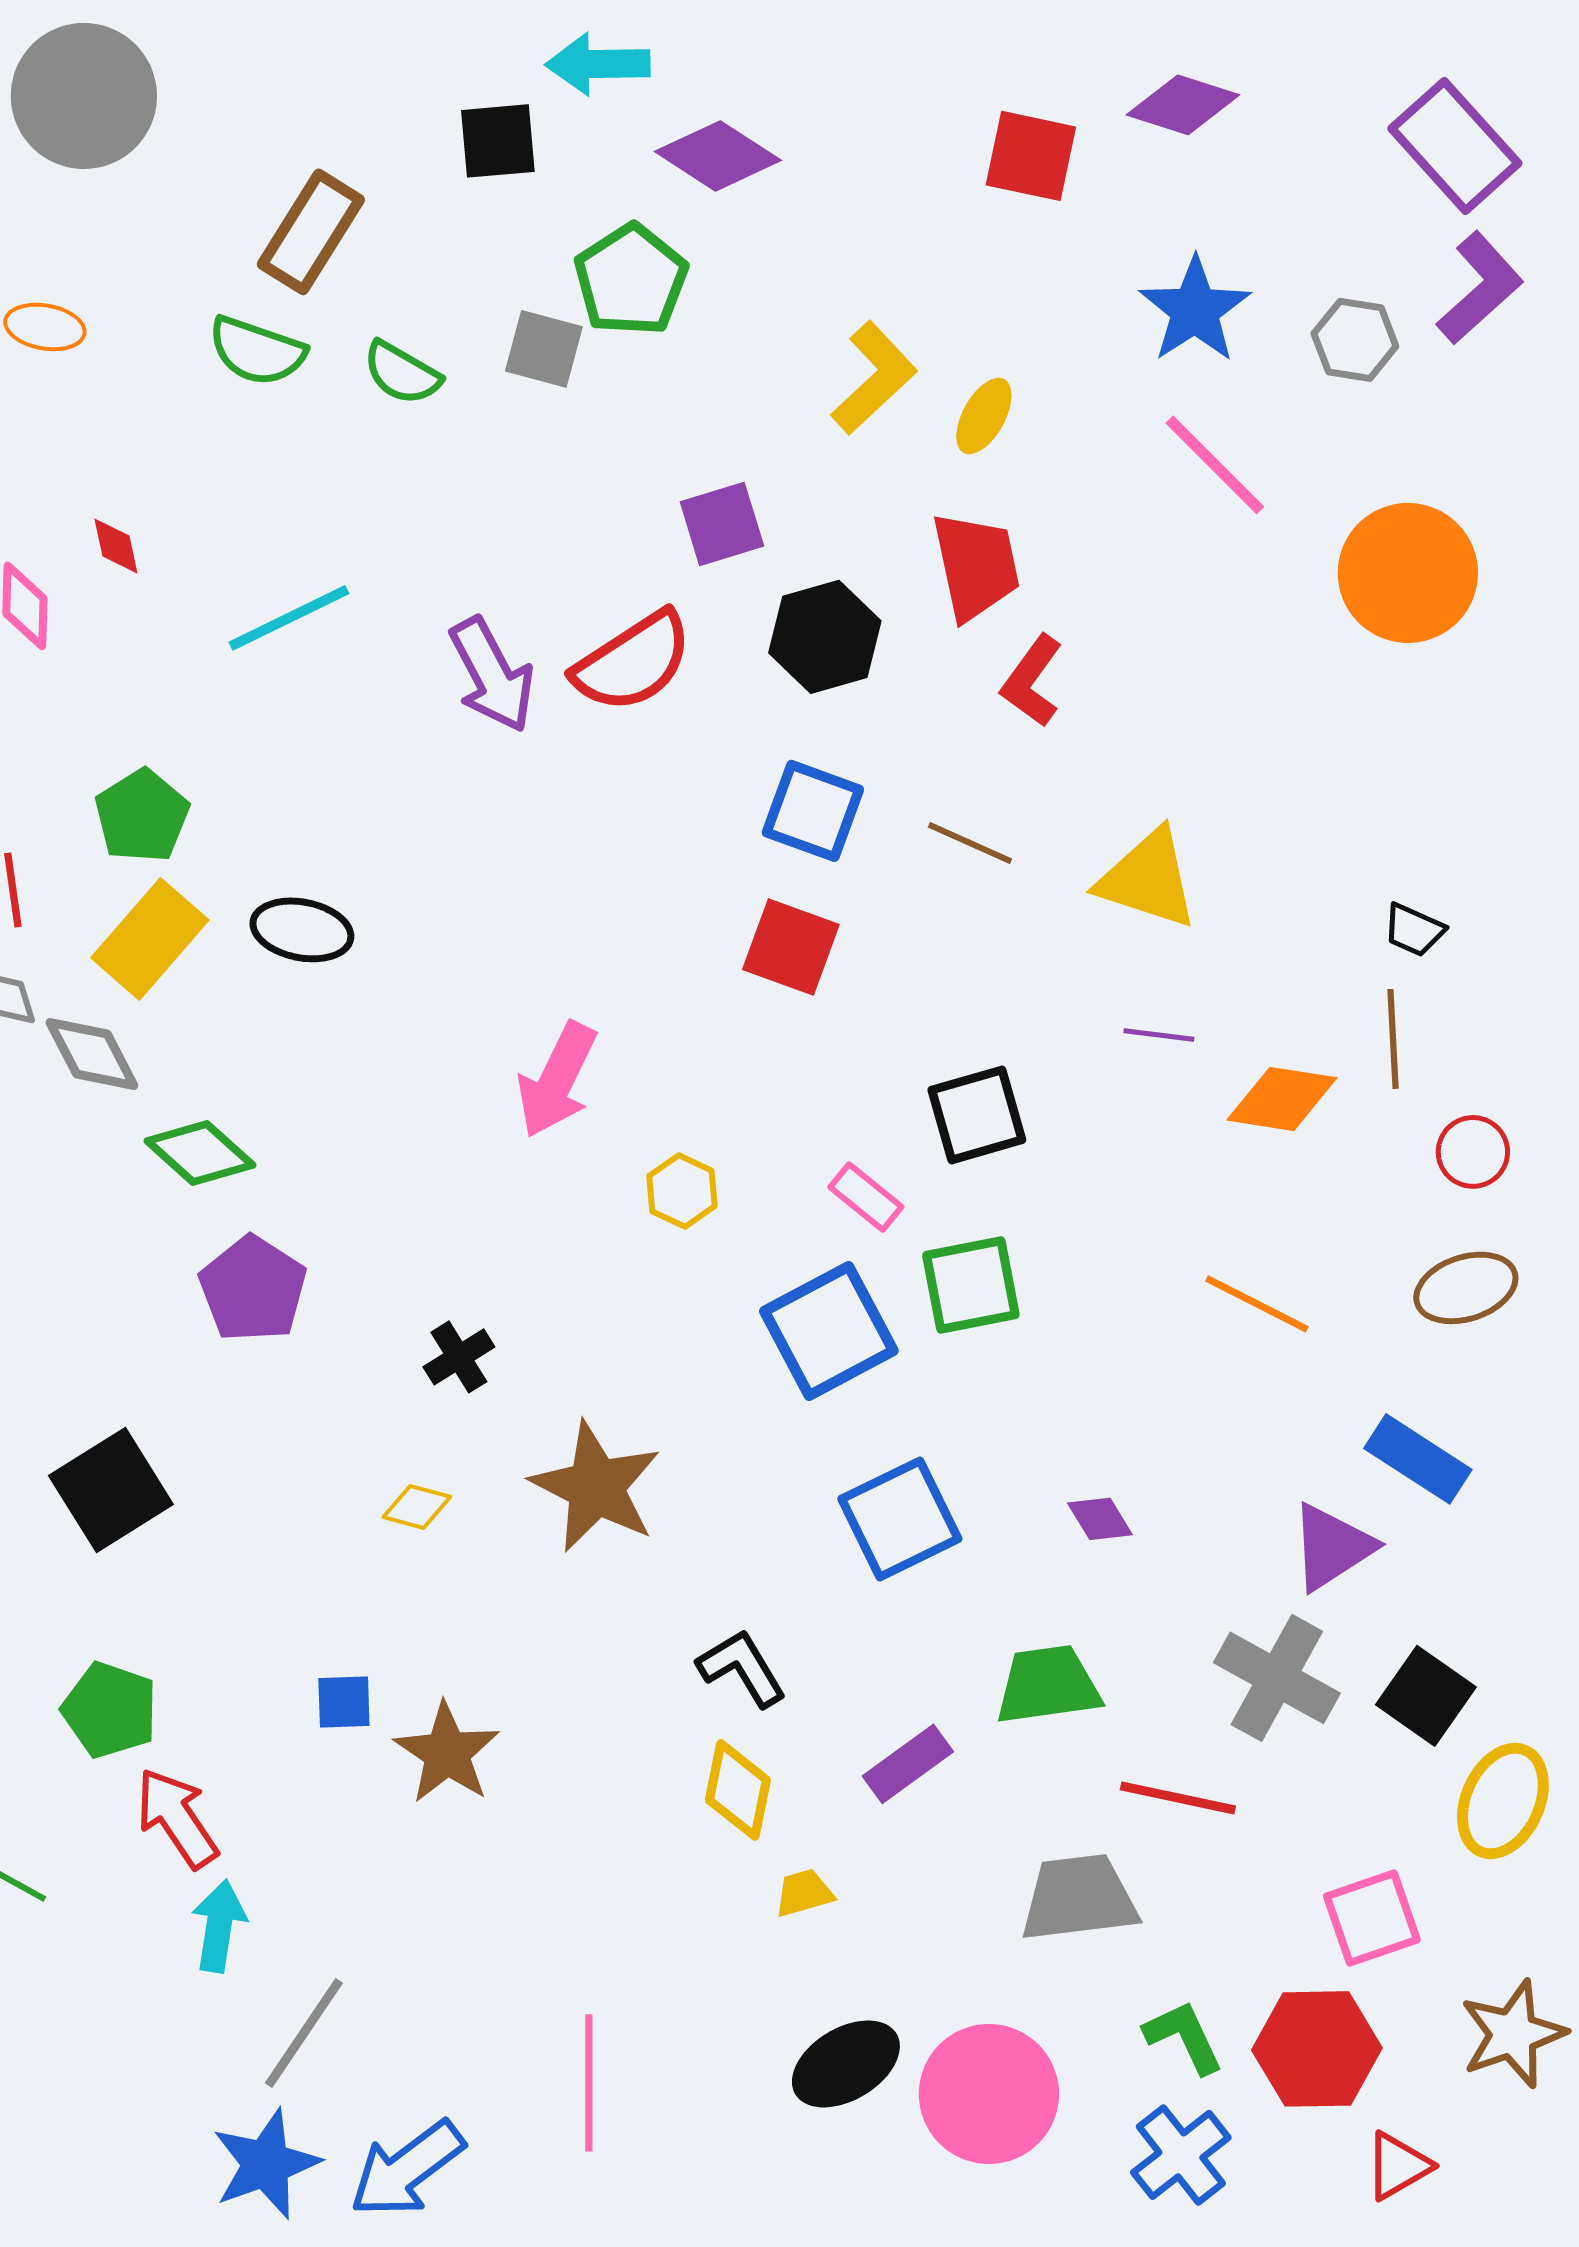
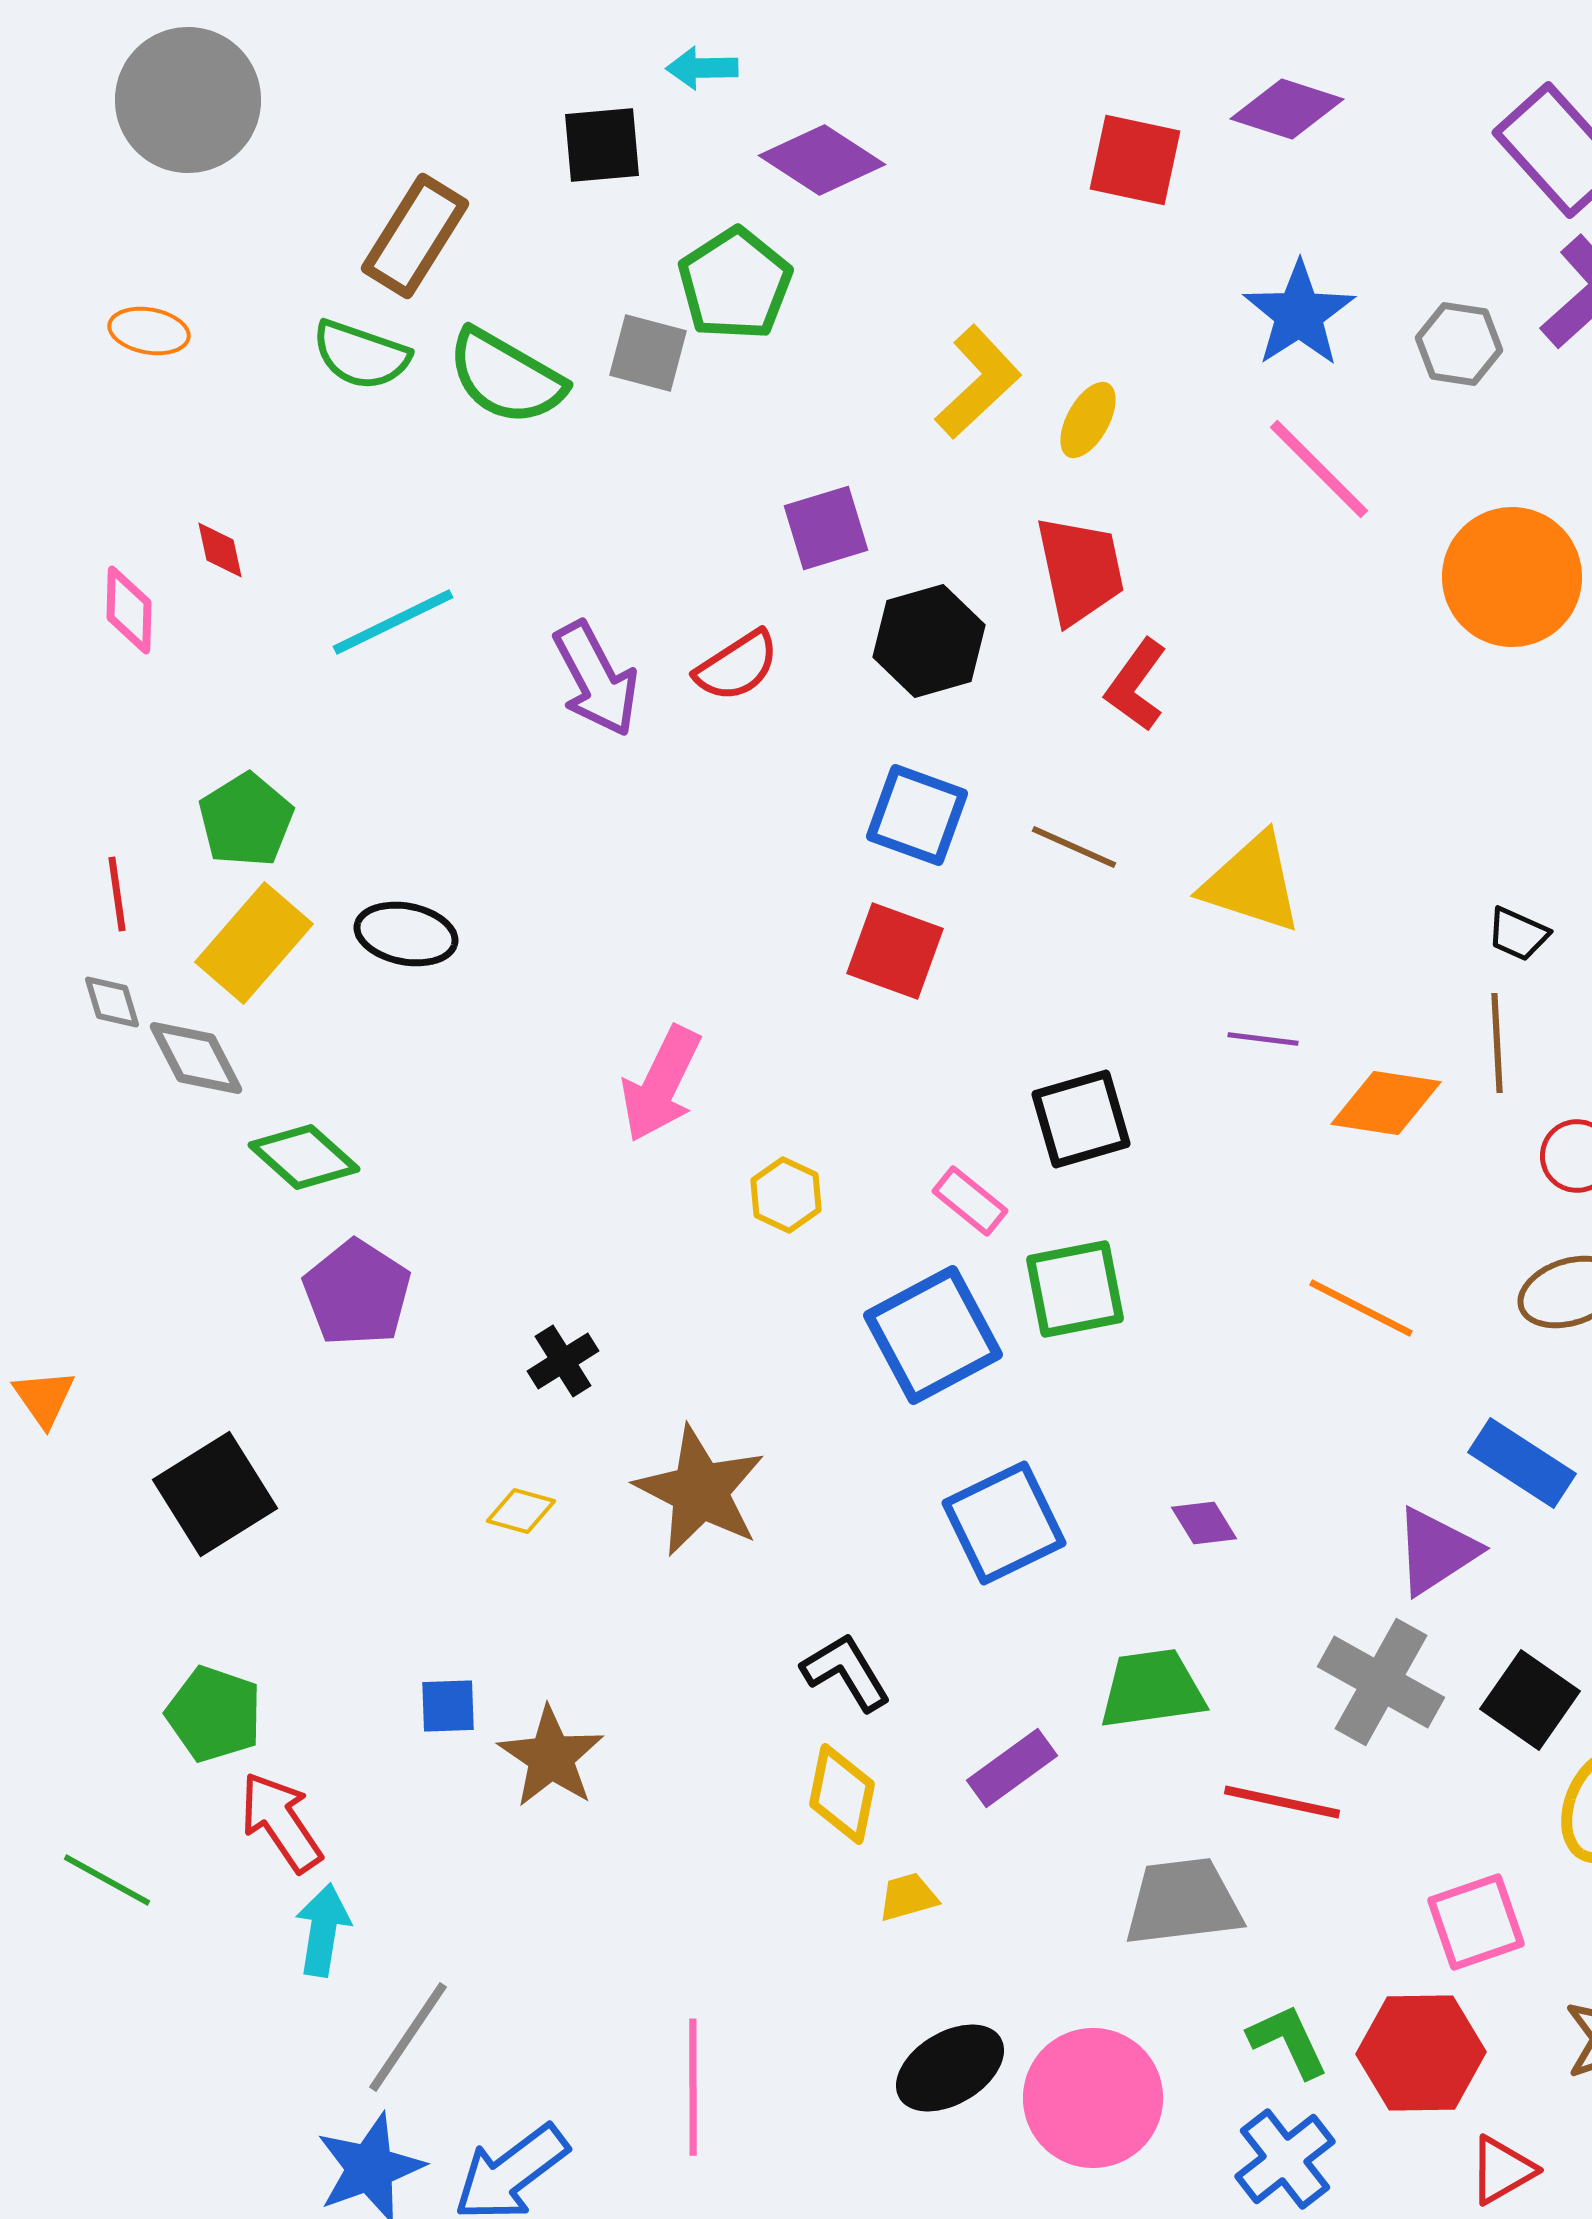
cyan arrow: (598, 64) -> (702, 68), size x0.7
green semicircle: (402, 373) -> (506, 377), size x1.5
red semicircle: (633, 662) -> (737, 666), size x0.7

